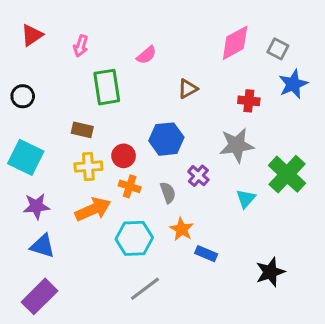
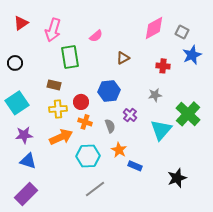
pink arrow: (81, 46) -> (53, 30), size x1.6
gray star: (237, 145) -> (155, 95), size x0.6
cyan square: (26, 157) -> (17, 103), turned 30
cyan triangle: (246, 199) -> (161, 130), size x1.6

